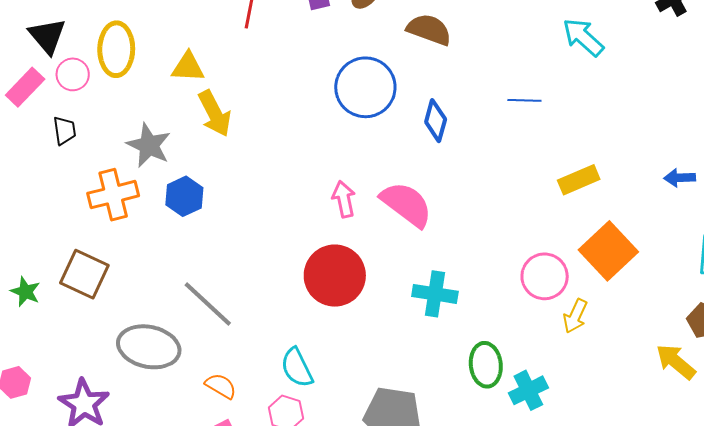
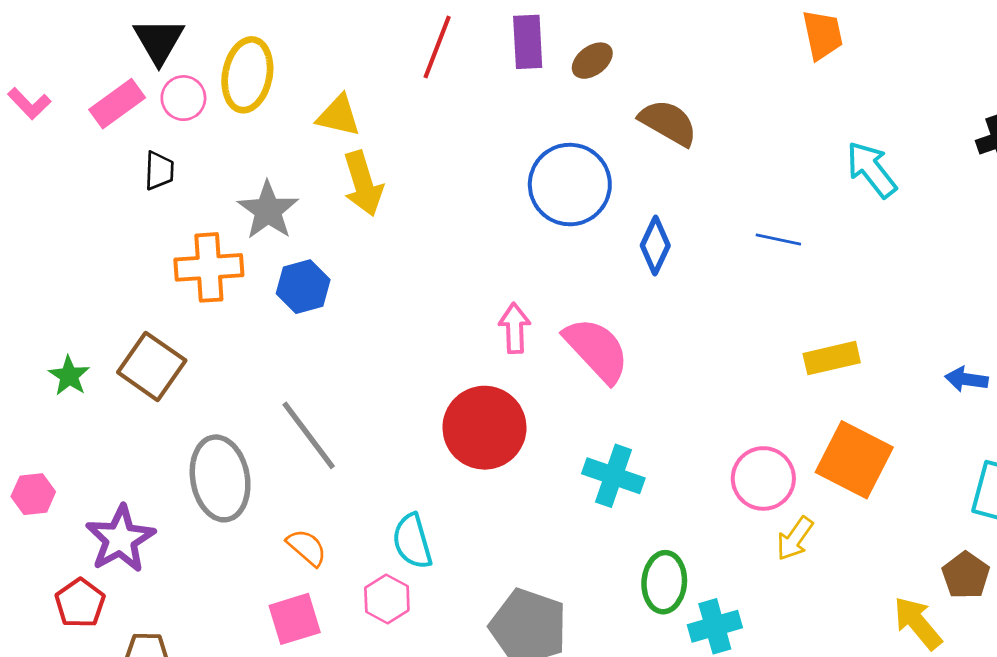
orange square: (608, 251) -> (854, 460), turned -30
gray ellipse: (149, 347) -> (220, 478), turned 58

